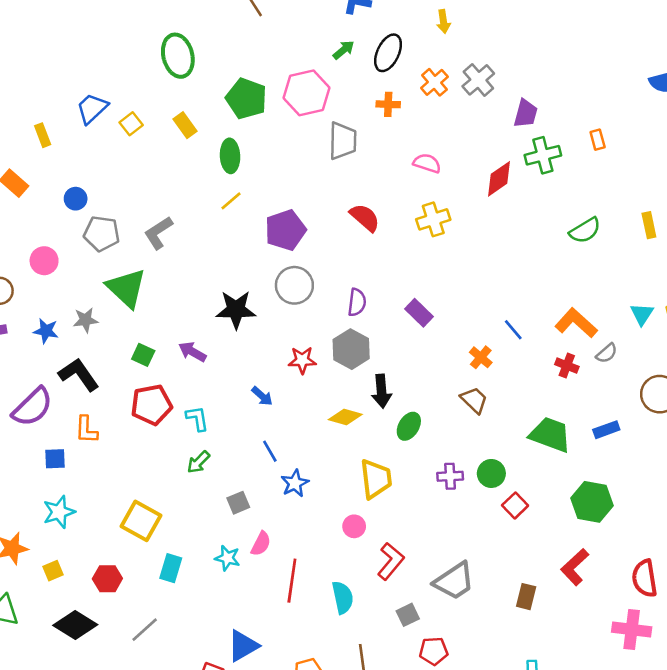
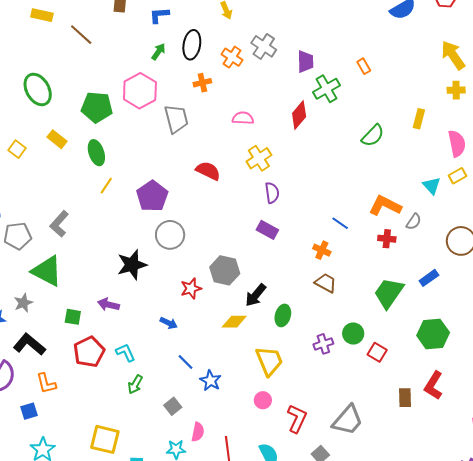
yellow rectangle: (649, 225) -> (419, 119), turned 42
purple semicircle: (357, 302) -> (272, 193), moved
black arrow: (382, 391) -> (256, 295), turned 60
green trapezoid: (550, 435) -> (389, 293), turned -60
brown rectangle: (526, 597) -> (405, 398), moved

